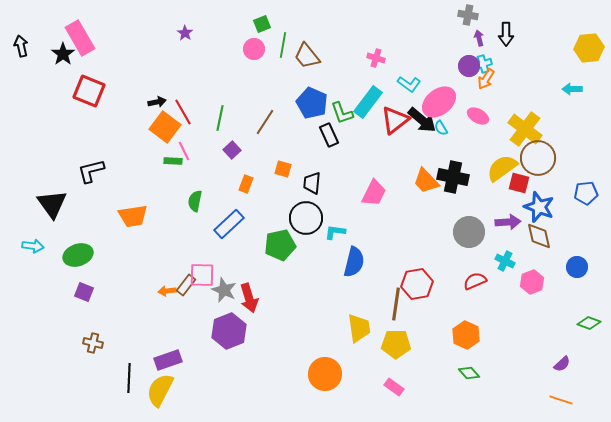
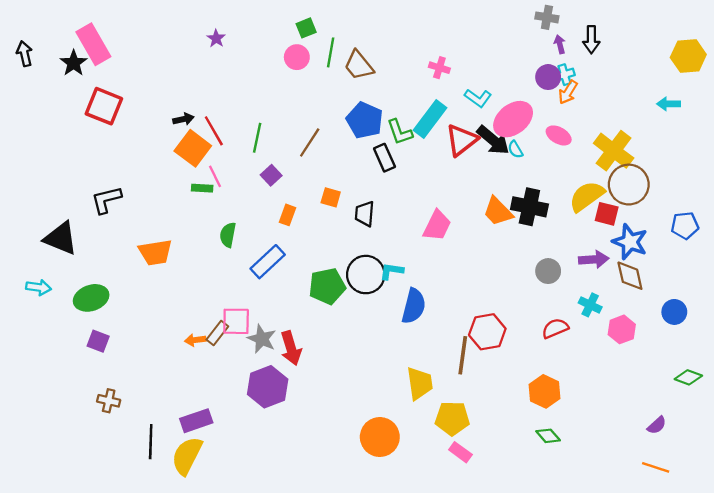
black triangle: (52, 204) -> (61, 238), turned -32
black circle: (306, 218) -> (366, 275), moved
gray circle: (469, 232) -> (548, 271), size x0.7
yellow pentagon: (396, 344) -> (452, 418), moved

